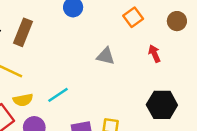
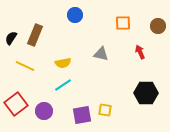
orange square: (133, 17) -> (123, 23), turned 35
yellow semicircle: (23, 100) -> (63, 63), moved

